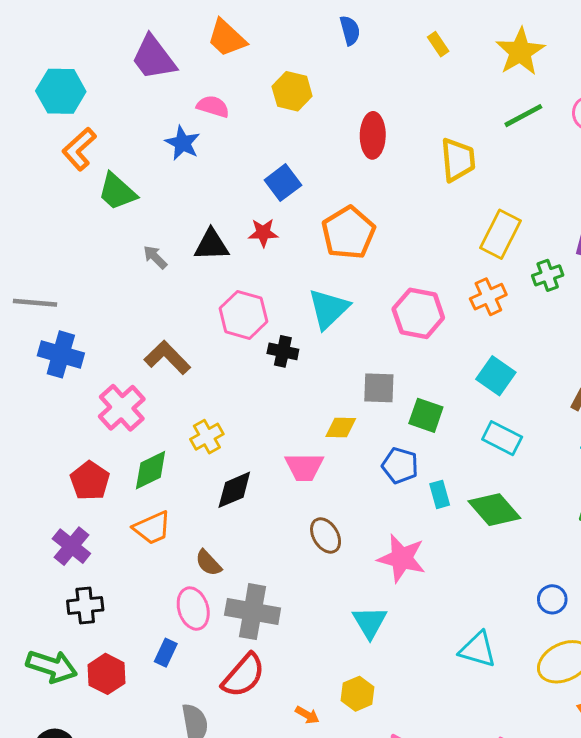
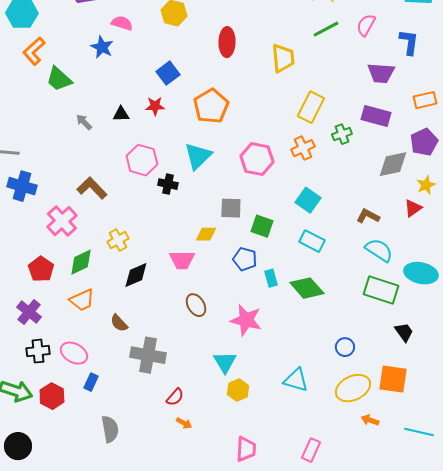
black triangle: (211, 245) -> (121, 114), size x0.7
pink ellipse: (193, 609) -> (74, 353), moved, turned -44
red semicircle: (243, 675) -> (175, 397), moved, size x0.6
yellow hexagon: (357, 694) -> (238, 390), moved

